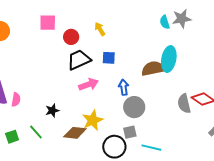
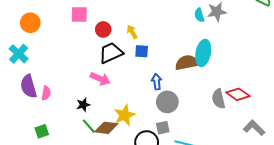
yellow arrow: (100, 29) -> (132, 32), moved
pink arrow: (89, 84) -> (100, 79), moved, turned 42
green line: (36, 132) -> (89, 126), moved

